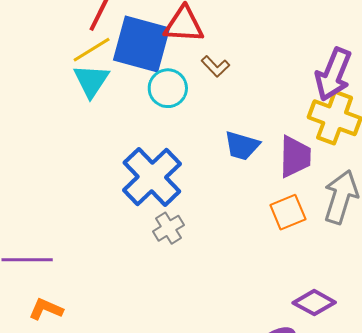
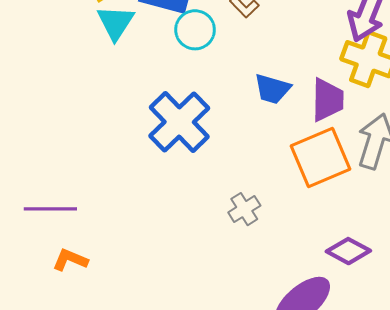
orange square: (288, 212) -> (320, 157), size x1.6
gray cross: (168, 228) -> (244, 209), moved

